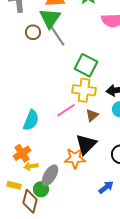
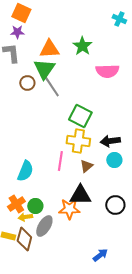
pink line: (66, 110) -> (60, 161), turned -48
black triangle: (86, 144) -> (80, 195), turned 45
blue arrow: (106, 187) -> (100, 255), moved
green circle: (41, 189) -> (35, 206), moved
brown diamond: (30, 201) -> (24, 239), moved

